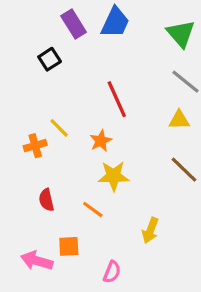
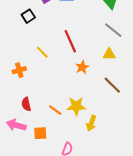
yellow line: (59, 128) -> (42, 52), moved
orange star: (101, 141) -> (82, 67), moved
yellow star: (114, 176) -> (76, 106), moved
pink arrow: (37, 261) -> (16, 125), moved

